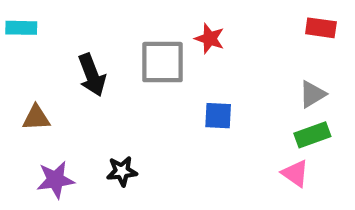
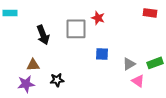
gray triangle: (312, 94) -> (129, 64), moved
brown triangle: (36, 118) -> (33, 65), moved
green rectangle: (312, 135) -> (155, 63), moved

